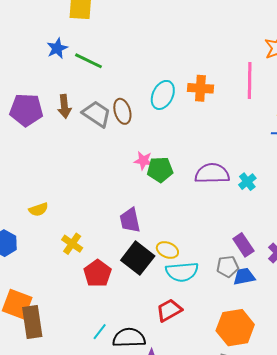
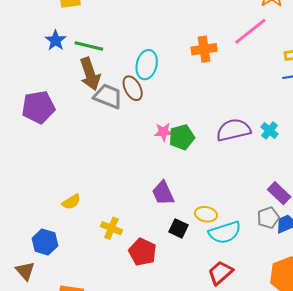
pink line: (250, 80) -> (250, 31), turned 63
cyan ellipse: (163, 95) -> (147, 65), moved
brown arrow: (64, 106) -> (90, 74), moved, size x1.4
black square: (138, 258) -> (179, 228), size x0.6

